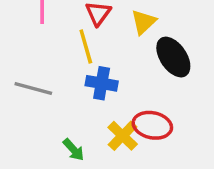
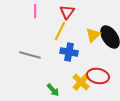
yellow triangle: (144, 22) -> (93, 35), moved
yellow line: (86, 47) -> (60, 31), turned 42

